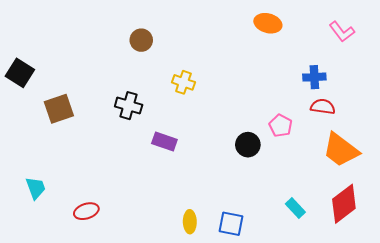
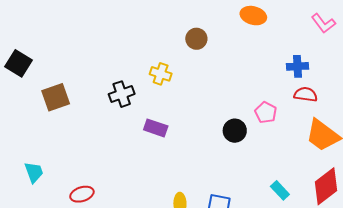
brown circle: (141, 40) -> (196, 39), moved
yellow cross: (183, 82) -> (161, 74), moved
black cross: (129, 106) -> (122, 94), turned -35

